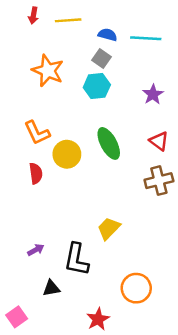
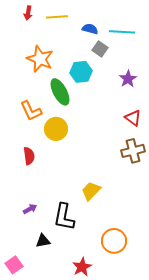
gray square: (102, 59) -> (100, 49), moved
green ellipse: (109, 143) -> (60, 92), moved
red semicircle: (36, 173) -> (29, 156), moved

